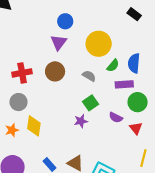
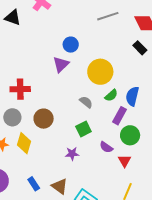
brown circle: (55, 71) -> (44, 119), moved
purple rectangle: (124, 84) -> (120, 116), turned -66
purple star: (81, 121) -> (72, 154), moved

